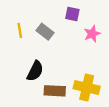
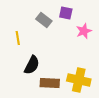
yellow line: (20, 30) -> (18, 38), moved
gray rectangle: (45, 32) -> (44, 20), moved

